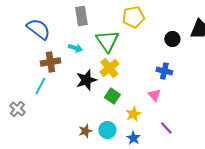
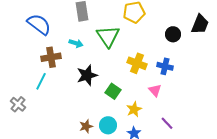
yellow cross: (109, 68) -> (137, 63), moved, turned -30

